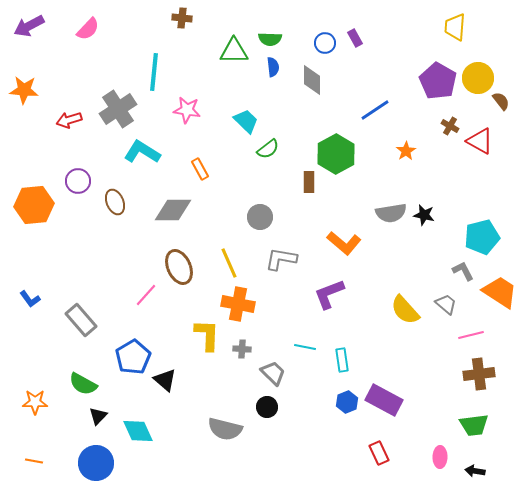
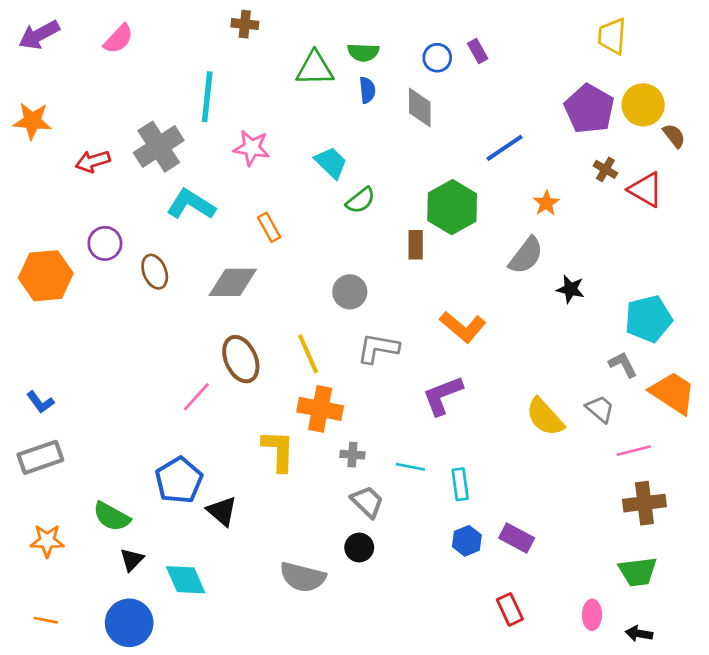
gray semicircle: (391, 213) -> (526, 256), moved, turned -44
gray rectangle: (81, 320) -> (40, 457), moved, turned -68
gray cross: (242, 349) -> (352, 455), moved
purple rectangle: (384, 400) -> (517, 538), size x0.7

